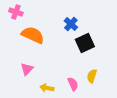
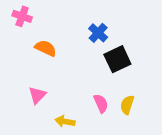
orange semicircle: (33, 35) -> (46, 48), size x0.7
pink semicircle: (73, 84) -> (101, 103), moved

